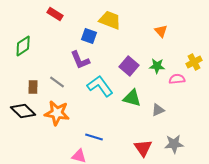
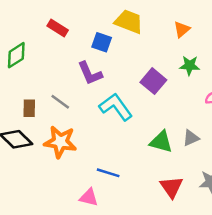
red rectangle: (55, 14) -> (58, 28), moved
orange triangle: (161, 31) -> (182, 29), moved, turned 32
green star: (157, 66) -> (190, 66), moved
green triangle: (132, 98) -> (161, 142), moved

